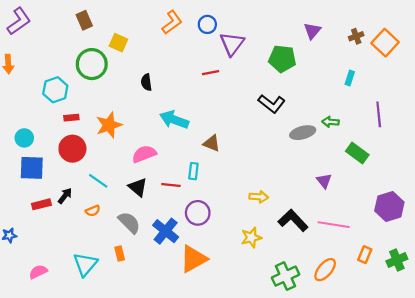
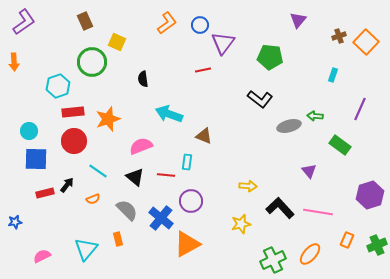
purple triangle: (312, 31) -> (298, 20), moved
purple line: (379, 114) -> (360, 109), turned 30
red rectangle: (71, 118) -> (73, 112), size x1.5

